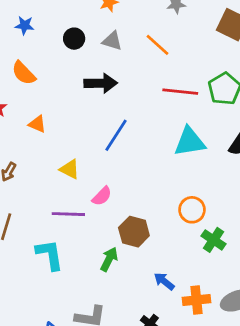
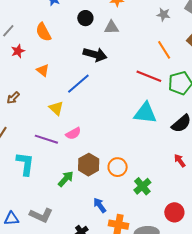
gray triangle: (112, 41) -> (112, 27), turned -35
orange line: (157, 45) -> (164, 50), moved
blue line: (116, 135) -> (78, 84), moved
orange circle: (192, 210) -> (118, 167), moved

